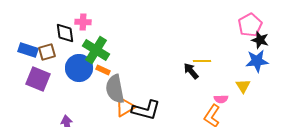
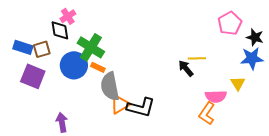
pink cross: (83, 22) -> (68, 16), moved, turned -35
pink pentagon: (250, 25) -> (230, 23), moved
pink semicircle: (221, 99) -> (216, 96), size x1.5

